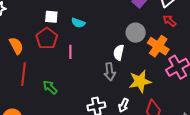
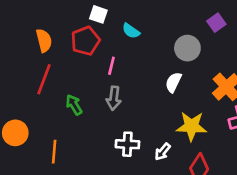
gray circle: (136, 33) -> (187, 48), moved
gray arrow: (110, 72) -> (114, 98), moved

